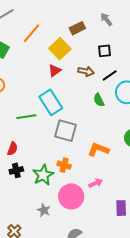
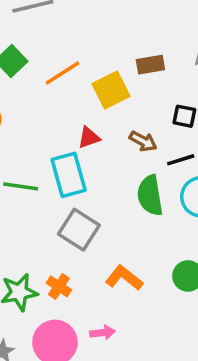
orange line: (32, 33) -> (62, 73), moved
red triangle: (55, 71) -> (89, 138), moved
green semicircle: (99, 100) -> (150, 195), size x1.6

